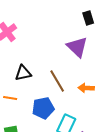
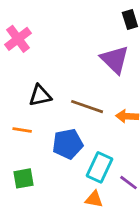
brown line: (57, 81) -> (87, 107), turned -40

